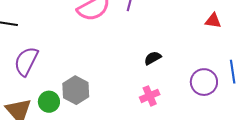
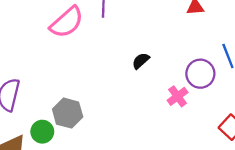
pink cross: (150, 96) -> (178, 96), moved

